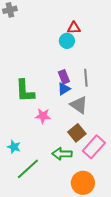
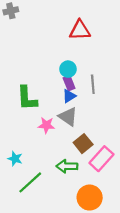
red triangle: (74, 28) -> (80, 30), size x1.5
cyan circle: (67, 41) -> (68, 69), moved
gray triangle: (79, 105) -> (68, 117), moved

